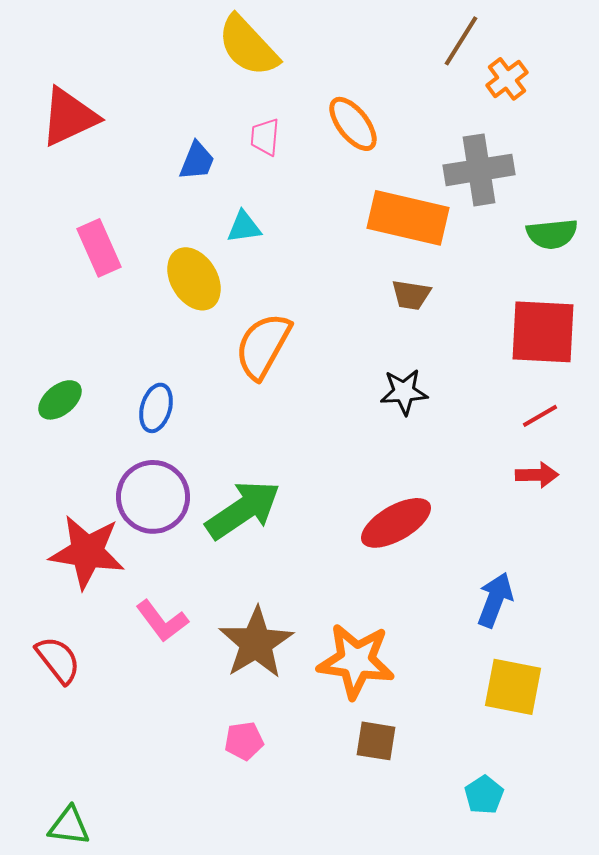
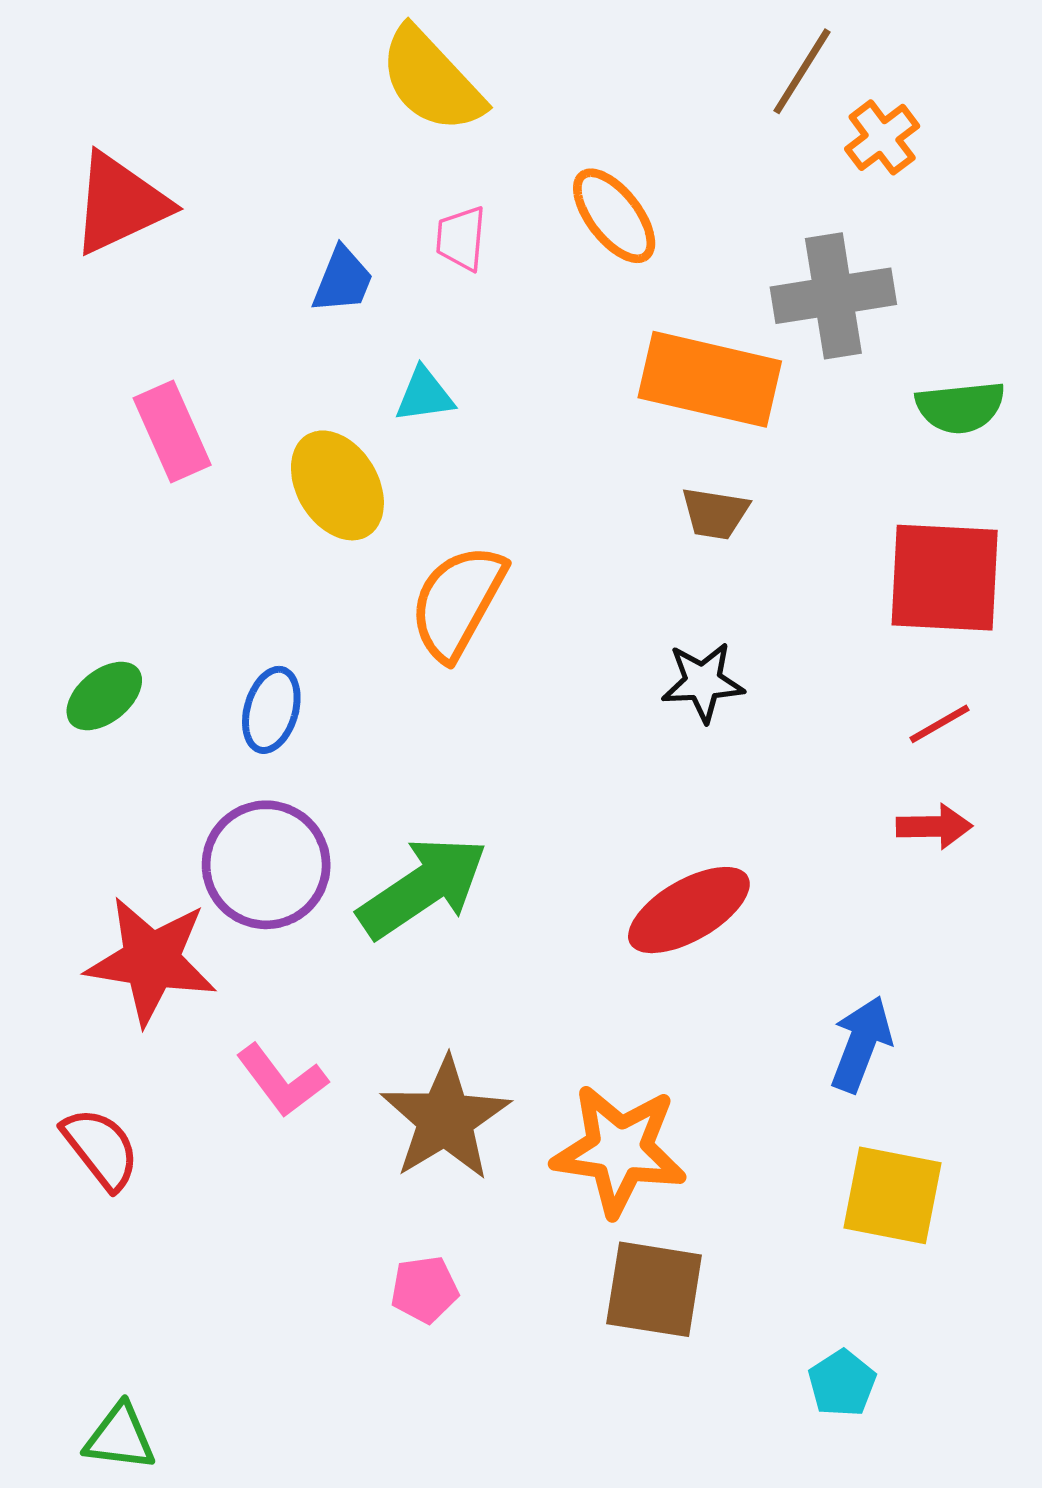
brown square: (376, 741) -> (654, 1289), size x1.4

